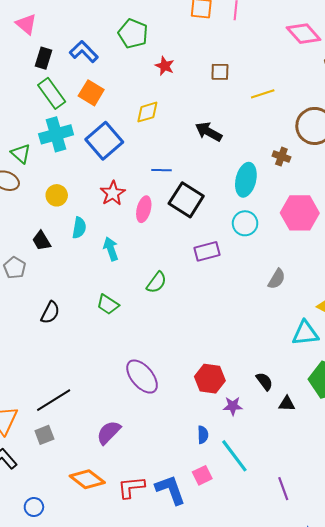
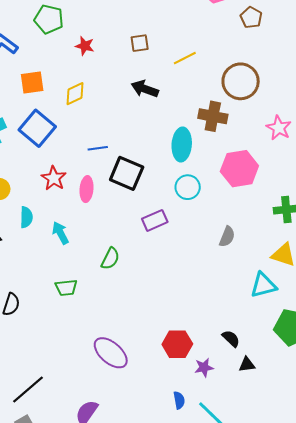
orange square: (91, 93) -> (32, 83), moved, turned -30
black arrow: (209, 132) -> (145, 89), moved
brown cross: (281, 157) -> (213, 116), size x1.6
green trapezoid: (108, 304) -> (66, 288), turned -30
black triangle: (287, 404) -> (247, 365), moved

